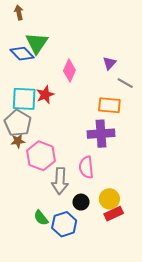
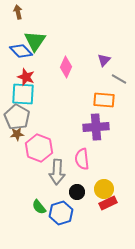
red star: (45, 95) -> (26, 77), moved, turned -30

